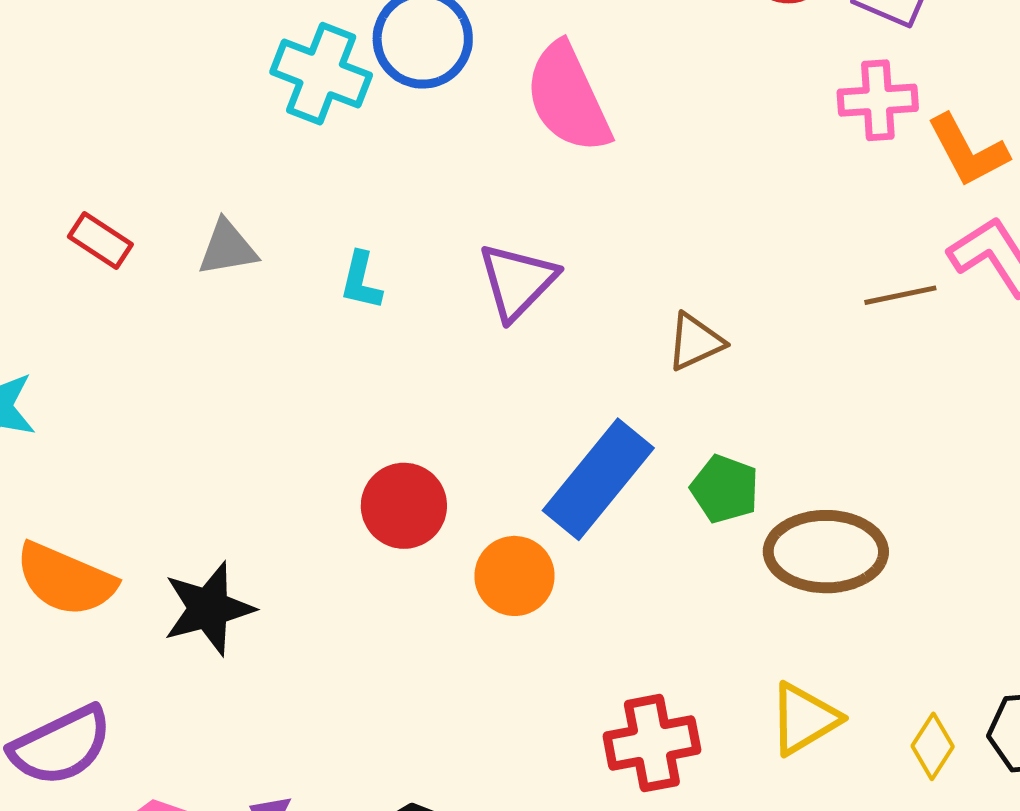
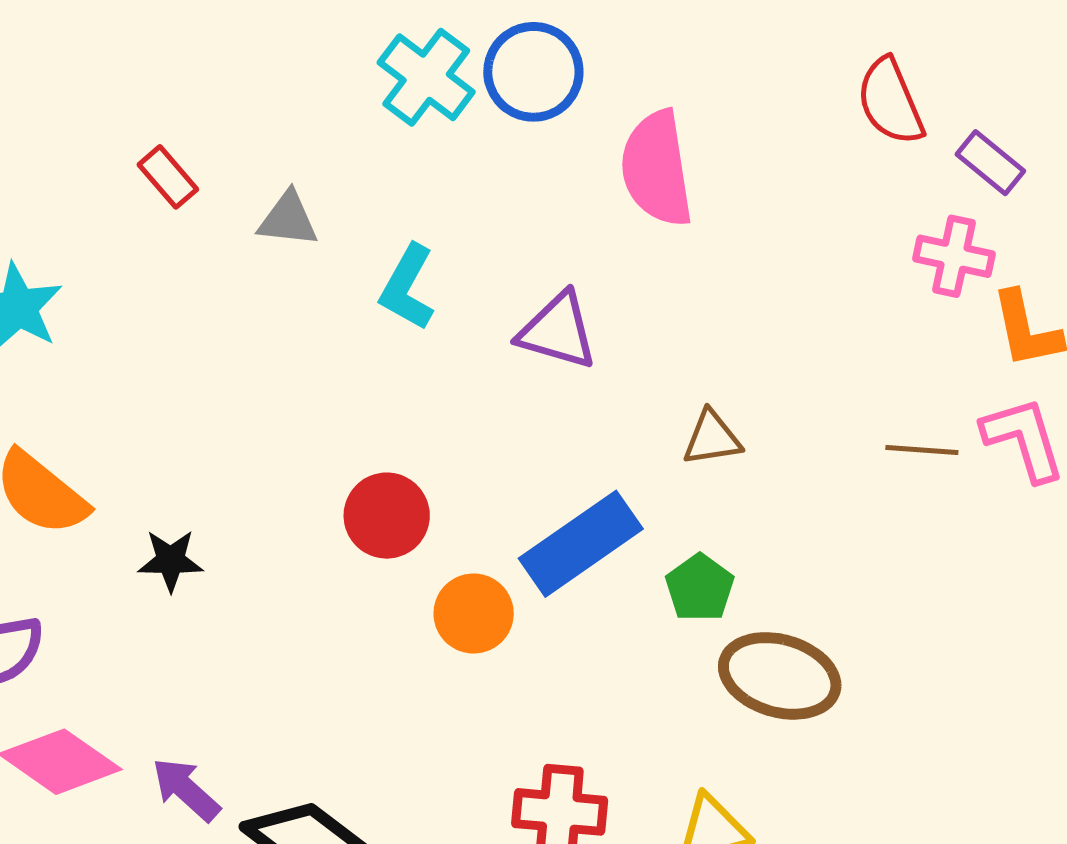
cyan L-shape: (361, 281) -> (407, 287), size x1.4
purple triangle: (517, 281) -> (558, 331), turned 46
black star: (209, 609) -> (171, 560), size x0.7

